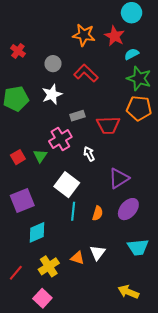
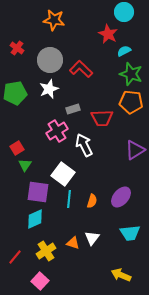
orange star: (84, 35) -> (54, 20), moved
gray circle: (53, 64) -> (50, 60), size x1.6
white arrow: (89, 154) -> (84, 145), size x1.6
green triangle: (40, 156) -> (25, 165), moved
purple triangle: (119, 178) -> (135, 150), moved
purple square: (22, 201) -> (38, 192), moved, turned 30

